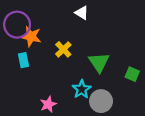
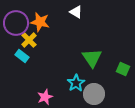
orange star: (31, 36) -> (40, 22), moved
yellow cross: (63, 49) -> (29, 40), moved
cyan rectangle: (24, 60) -> (22, 56), turned -40

